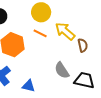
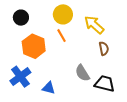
yellow arrow: (65, 31) -> (94, 25), moved
orange line: (40, 33) -> (61, 36), turned 32

